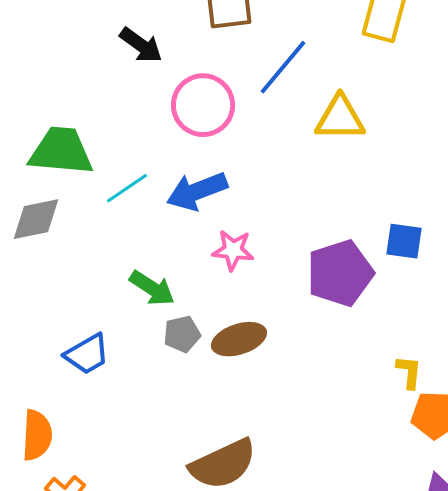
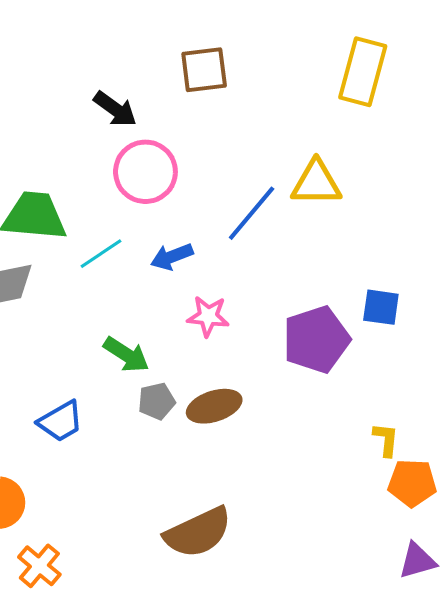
blue line: (283, 67) -> (252, 213), moved
pink circle: (203, 105) -> (145, 172), moved
blue arrow: (197, 191) -> (172, 257), size x0.7

